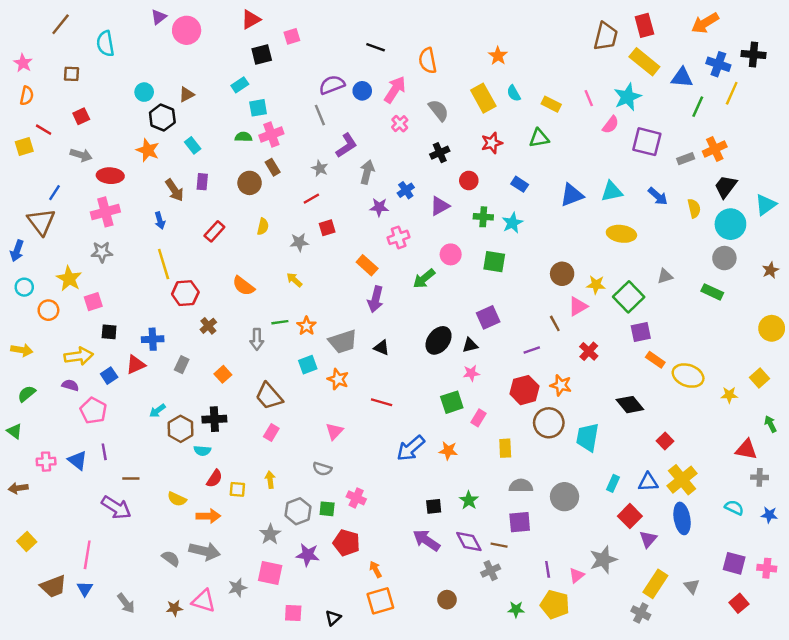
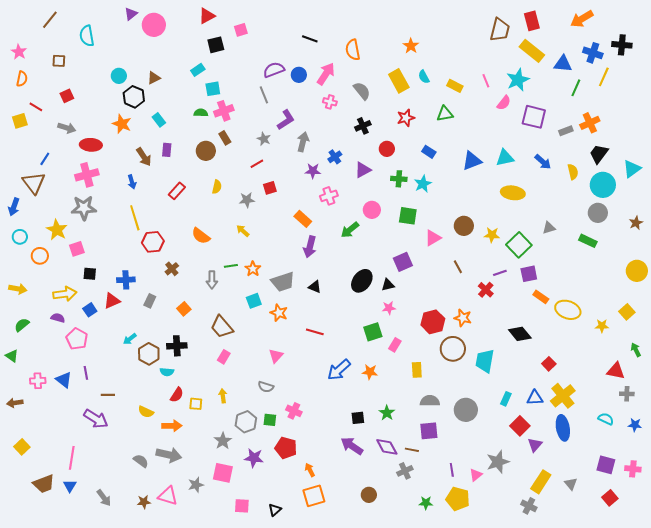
pink cross: (400, 124) -> (330, 102), turned -32
gray star: (102, 252) -> (84, 208), size x1.4
pink triangle: (578, 306) -> (433, 238), moved
purple line: (532, 350) -> (500, 273), moved

